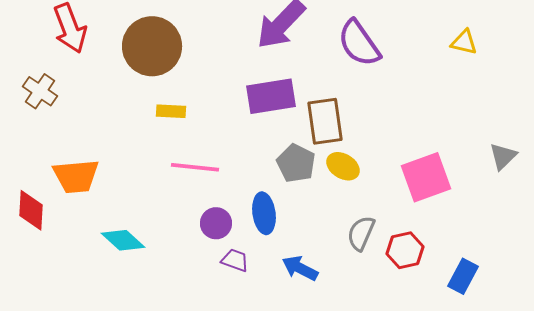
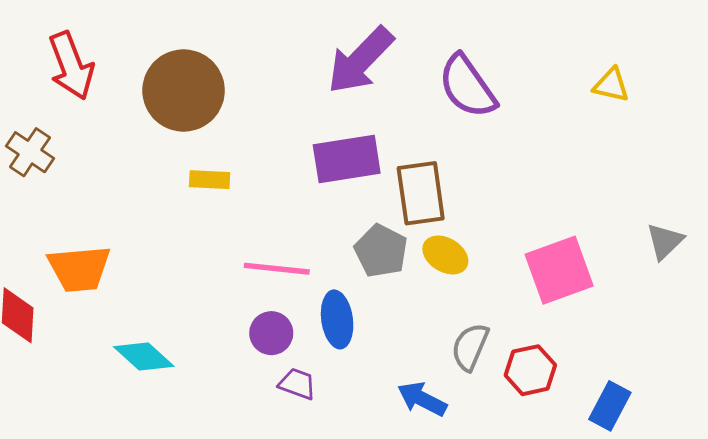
pink line: (195, 167) -> (277, 269), moved
blue arrow: (300, 268) -> (422, 399), moved

